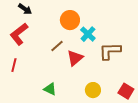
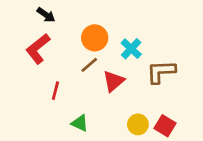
orange circle: (70, 20) -> (95, 38), moved
red line: (14, 65) -> (55, 91), moved
red square: (126, 91) -> (165, 126), moved

